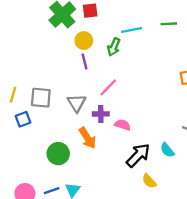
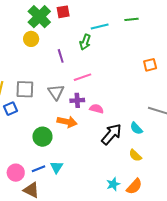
yellow circle: (84, 41) -> (31, 39), moved
pink line: (108, 87) -> (82, 77), turned 30
orange arrow: (88, 138) -> (67, 122), turned -42
yellow semicircle: (149, 181) -> (135, 155), moved

